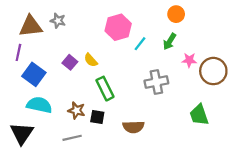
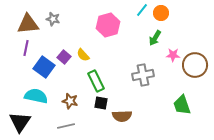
cyan line: (140, 44) -> (142, 10), moved
purple line: (18, 52) -> (26, 48), moved
blue square: (34, 74) -> (44, 67), moved
black square: (97, 117) -> (101, 103), moved

